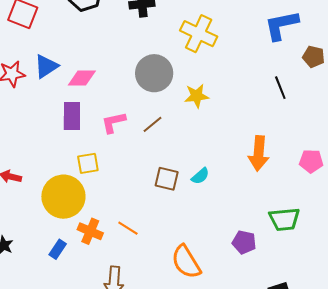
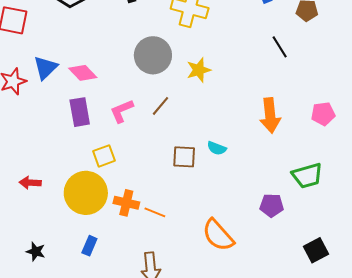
pink diamond: (82, 78) -> (83, 73), turned 56
cyan semicircle: (200, 176) -> (217, 148), turned 72
orange cross: (90, 231) -> (126, 203), moved

